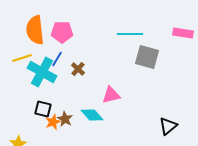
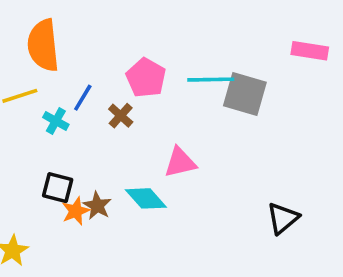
pink pentagon: (62, 32) -> (146, 78), moved, turned 30
cyan line: (130, 34) -> (211, 80), moved
cyan cross: (42, 72) -> (56, 121), size x0.5

